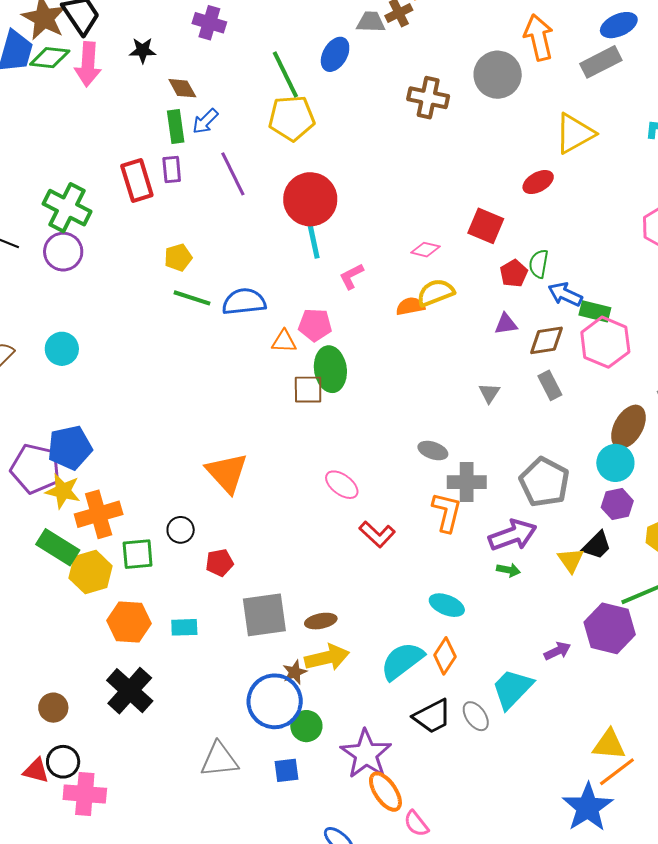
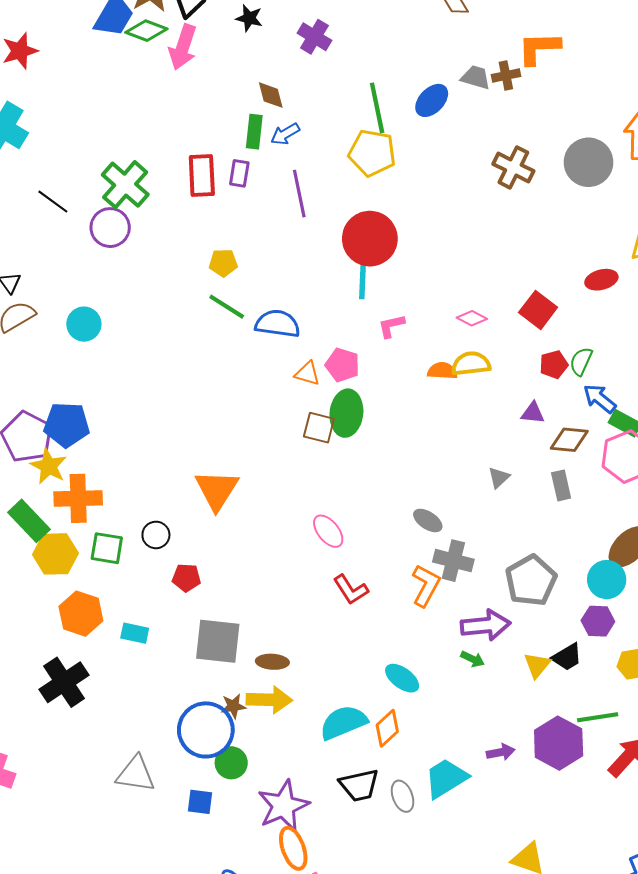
black star: (143, 50) -> (249, 18), moved

